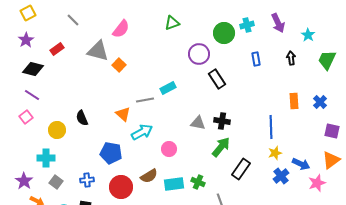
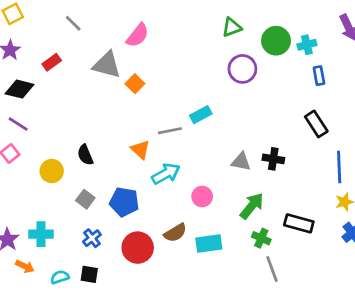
green triangle: (172, 23) -> (232, 27), moved
cyan cross: (247, 25) -> (307, 45), moved
black rectangle: (217, 79) -> (316, 124), moved
green arrow: (221, 147) -> (252, 206), moved
cyan cross: (46, 158) -> (41, 234), moved
black rectangle: (241, 169) -> (299, 223), turned 70
blue cross: (87, 180) -> (92, 238), turned -32
gray square: (56, 182) -> (85, 199), moved
green cross: (198, 182) -> (261, 238), moved

